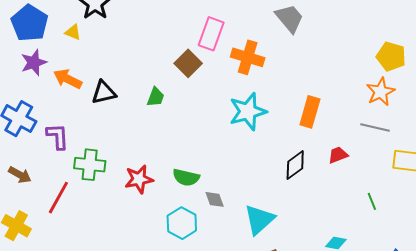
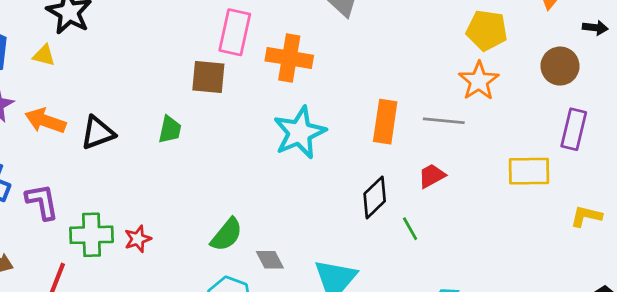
brown square: (188, 63) -> (208, 77), turned -32
gray line: (375, 127) -> (444, 121), moved
green semicircle: (186, 177) -> (227, 235), turned -56
red star: (139, 179) -> (138, 239), moved, size x0.7
green line: (372, 201) -> (410, 229), moved

